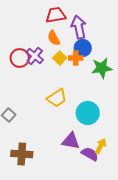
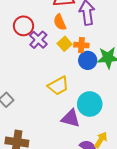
blue circle: (83, 48) -> (88, 60), moved
red circle: (20, 58) -> (23, 26), moved
purple triangle: (71, 141) -> (71, 118), moved

